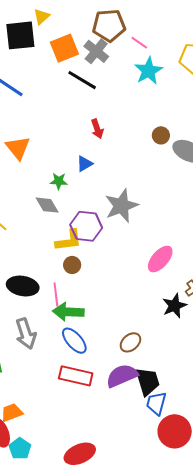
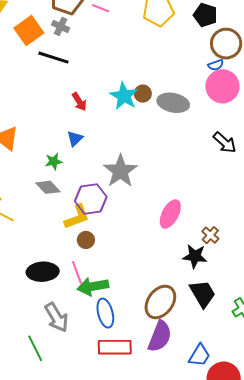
gray cross: (96, 51) -> (61, 26), size x0.7
cyan star: (148, 71) -> (124, 96), moved
black star: (174, 306) -> (195, 256), turned -30
blue ellipse: (74, 341) -> (105, 313), turned 40
brown ellipse: (130, 342) -> (160, 302), size x1.6
purple semicircle: (122, 376) -> (160, 336), turned 148
black trapezoid: (148, 381) -> (203, 294), moved
blue trapezoid: (156, 403) -> (200, 355), turned -150

